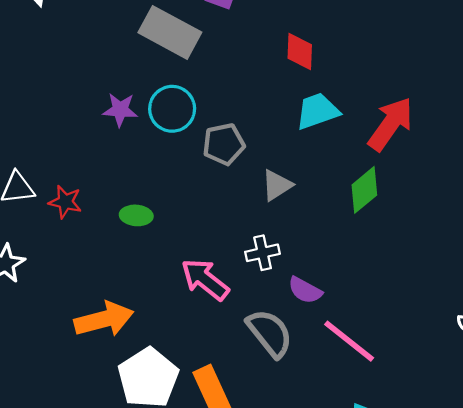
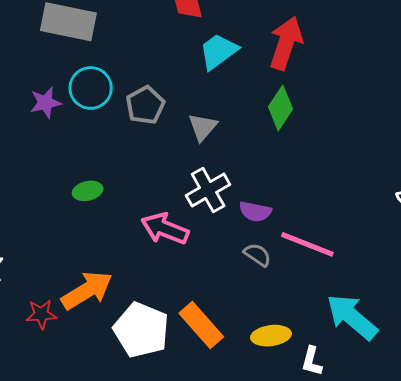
red star: (65, 202) -> (41, 314), moved
white cross: (263, 253) -> (208, 190), size x1.4
gray semicircle: (270, 333) -> (257, 255), moved, size x0.6

